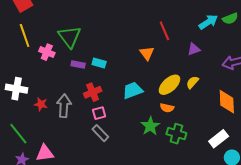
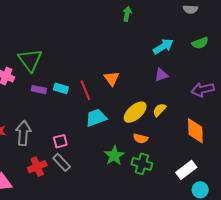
cyan arrow: (208, 22) -> (163, 46), moved
red line: (164, 31) -> (85, 90), moved
red cross: (93, 92) -> (37, 167), moved
orange semicircle: (167, 108) -> (141, 138), moved

